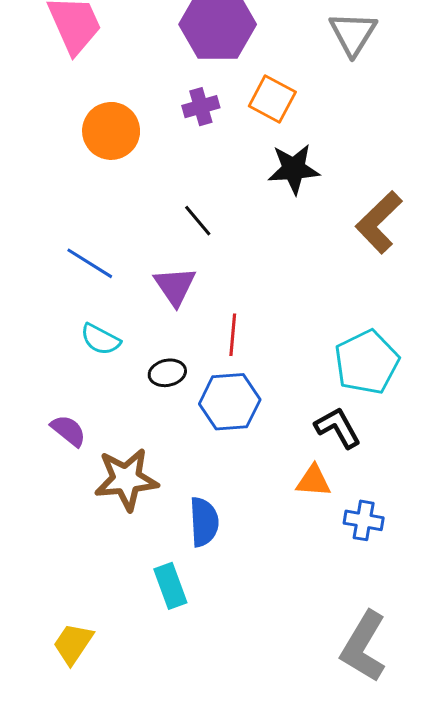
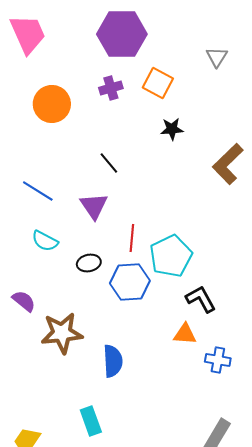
gray triangle: (353, 34) -> (217, 57), moved, size x0.7
black star: (294, 169) -> (172, 129), size x0.7
cyan pentagon: (367, 362) -> (171, 256), moved
cyan rectangle: (170, 586) -> (91, 421), moved

